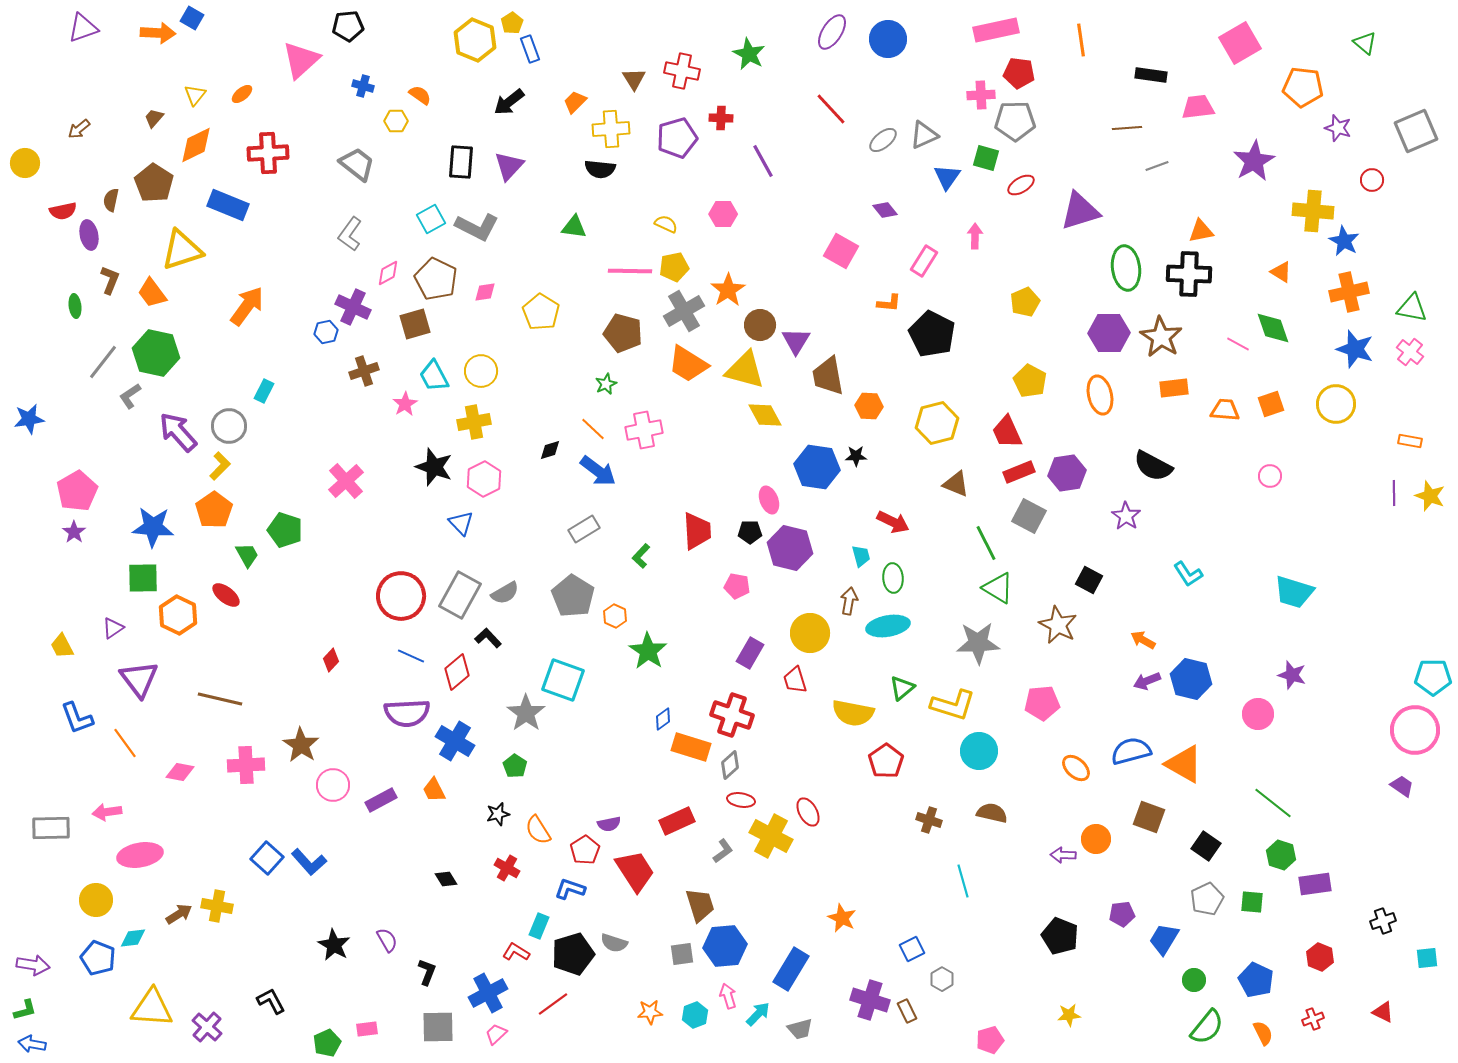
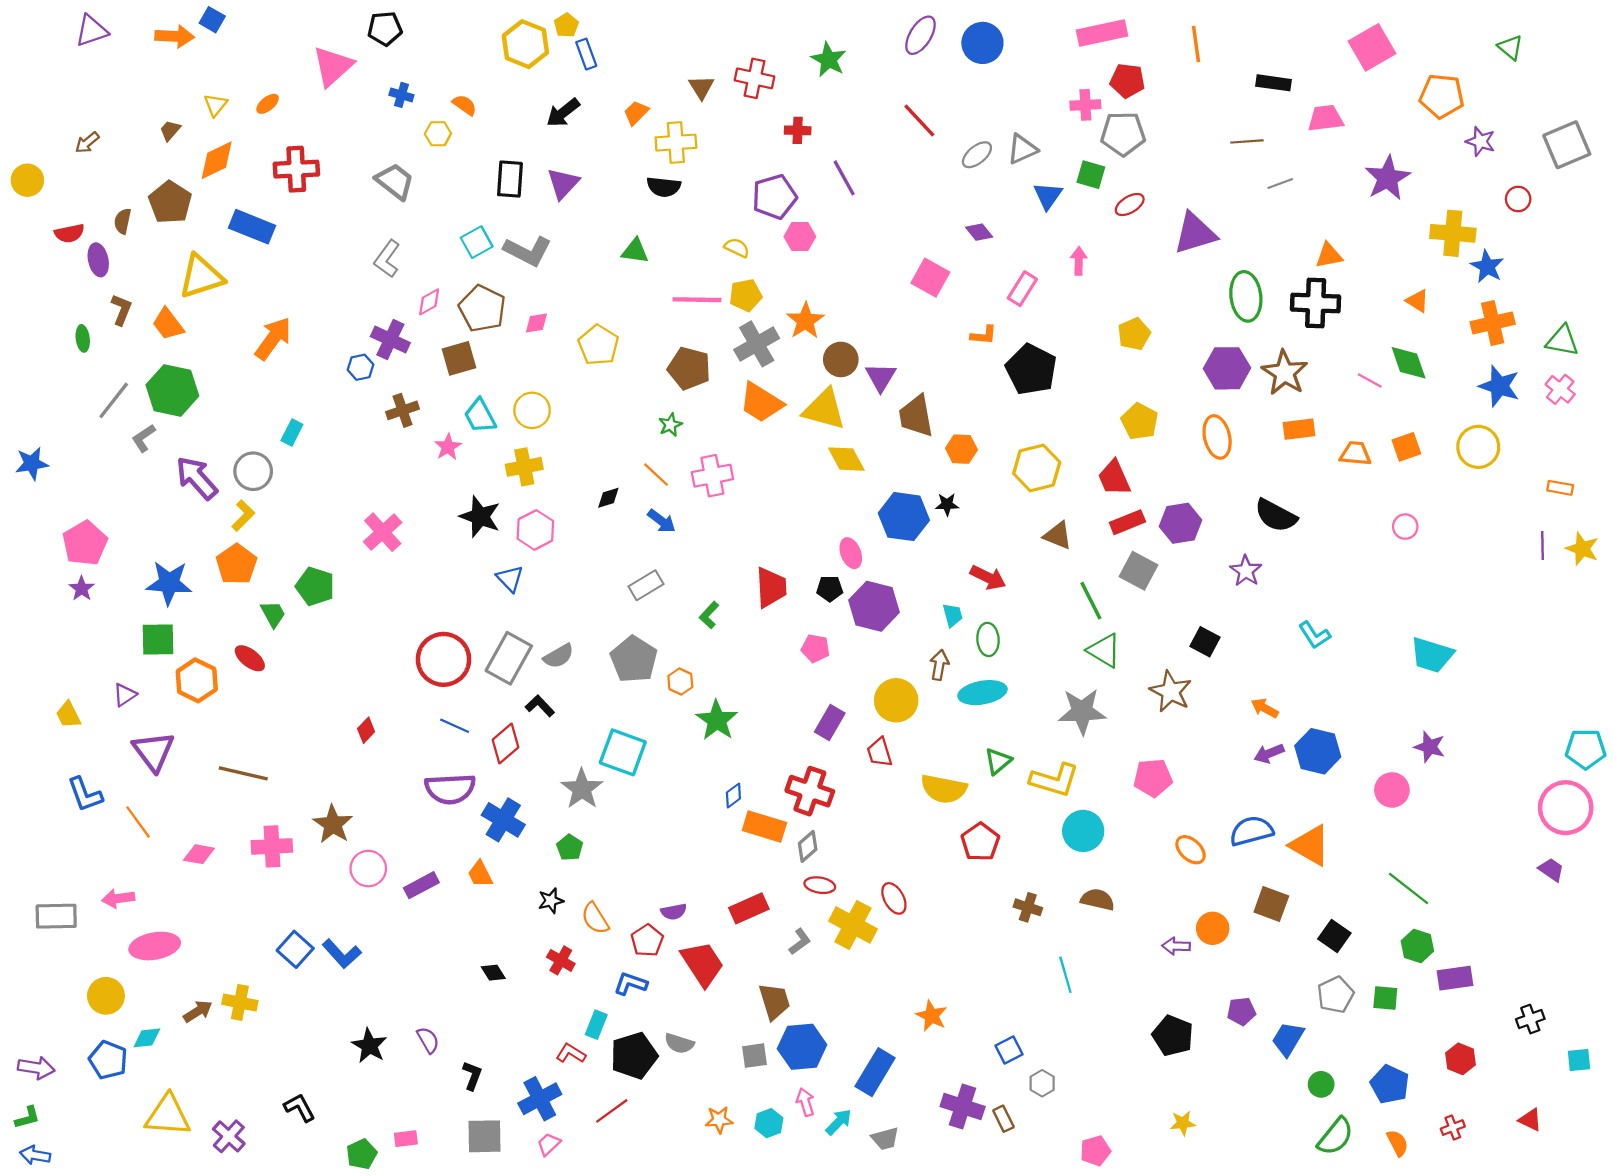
purple pentagon: (677, 138) -> (774, 197), moved
blue arrow: (598, 471) -> (662, 521), size x0.7

